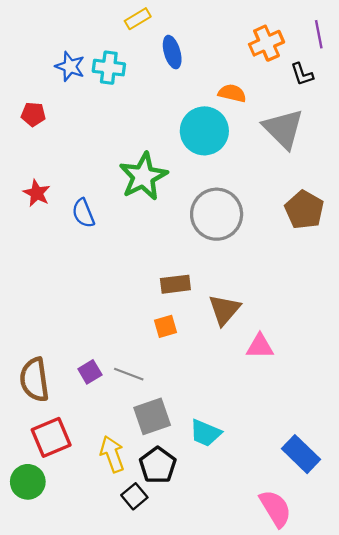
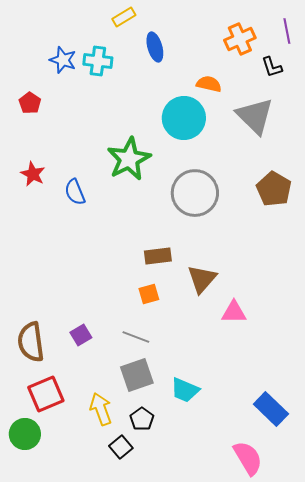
red pentagon: (33, 114) -> (30, 103), turned 30
gray line: (129, 374) -> (136, 337), moved
black pentagon: (158, 465) -> (142, 419), size x0.7

